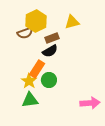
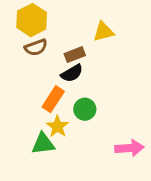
yellow hexagon: (36, 21) -> (32, 20), moved
green circle: (49, 80) -> (85, 109), moved
yellow star: (29, 81) -> (58, 126), moved

